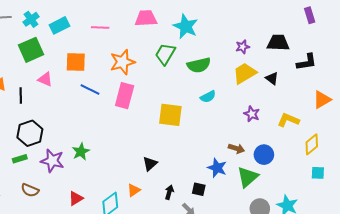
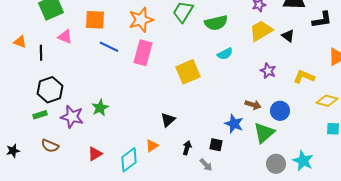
yellow square: (170, 115) -> (188, 72), turned -30
yellow diamond: (312, 144) -> (327, 101), turned 55

